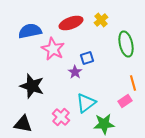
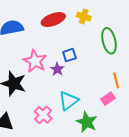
yellow cross: (101, 20) -> (84, 16), turned -32
pink star: (53, 49) -> (35, 61), moved
green star: (104, 124) -> (87, 122), turned 30

